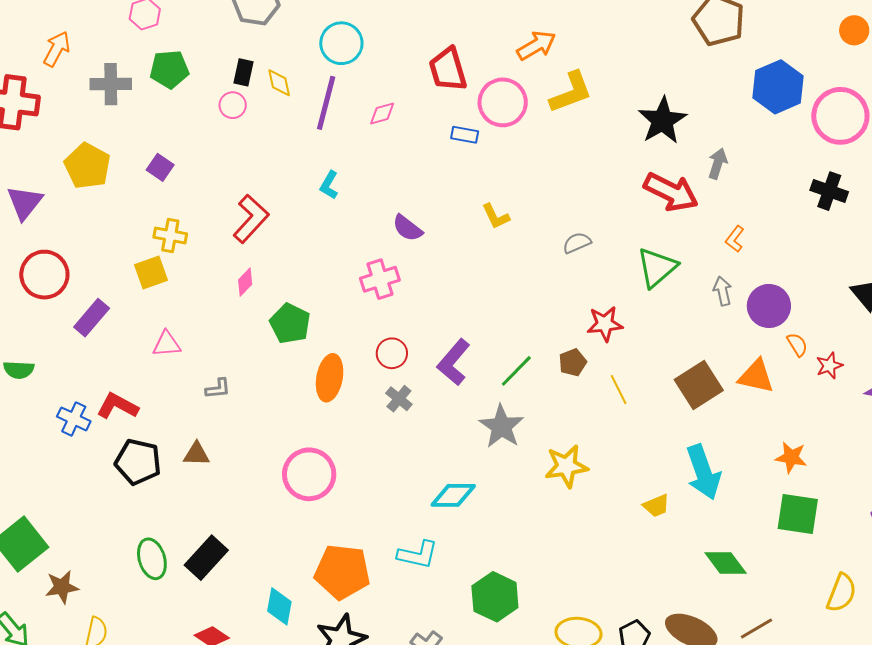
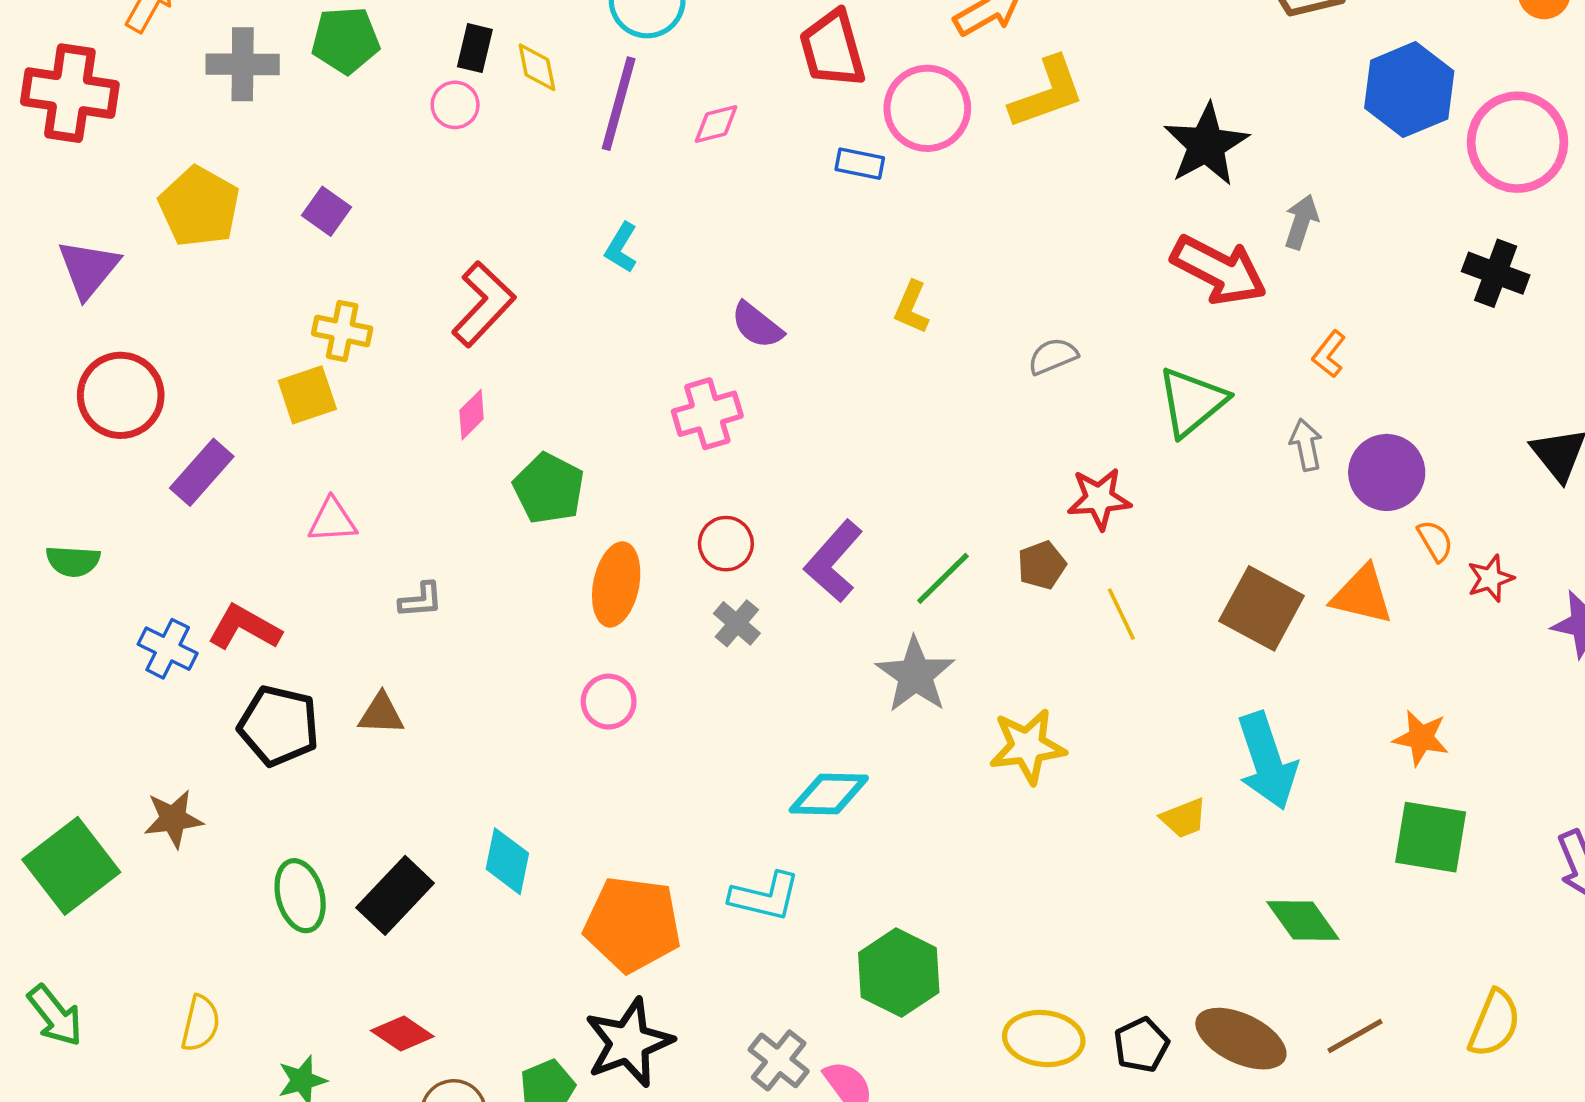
yellow L-shape: (496, 216) -> (912, 307), turned 48
brown square: (699, 385) -> (1262, 608), turned -30
pink circle: (309, 474) -> (609, 702), moved, size x0.6
brown star: (62, 587) -> (173, 819), moved
yellow semicircle: (842, 593) -> (1494, 1023), moved
cyan diamond: (279, 606) -> (507, 861), moved

